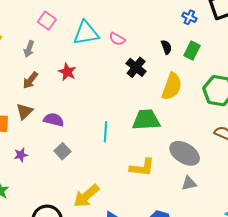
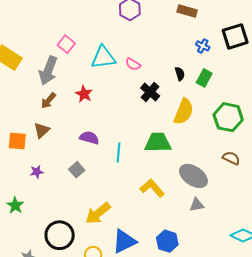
gray arrow: (29, 49) -> (48, 71), size x1.8
purple semicircle: (54, 120) -> (89, 138), moved
yellow L-shape: (142, 168) -> (152, 188), turned -140

